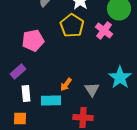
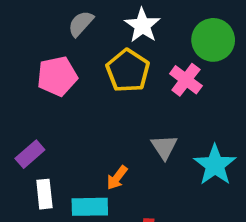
pink pentagon: (33, 40) -> (57, 76), moved
gray triangle: (92, 89) -> (164, 147), moved

